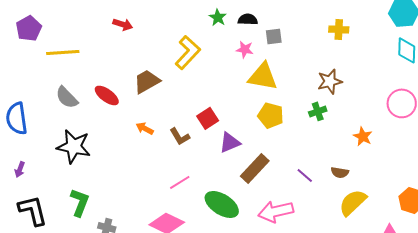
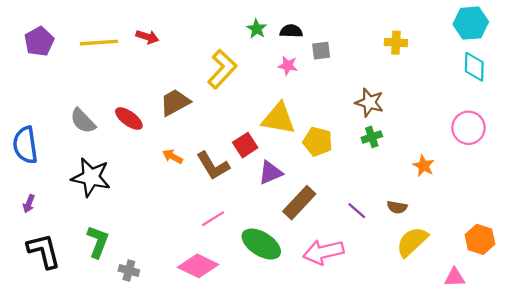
yellow line: (63, 52) -> (99, 43), moved
yellow triangle: (263, 76) -> (279, 119), moved
brown star: (330, 81) -> (369, 102), moved, turned 30
brown L-shape: (180, 136) -> (213, 166), size x1.4

